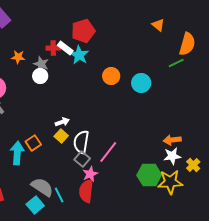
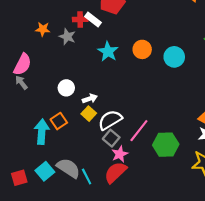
cyan star: (79, 55) -> (108, 52), moved
white circle: (40, 76) -> (66, 88), moved
white semicircle: (81, 142) -> (110, 120), turned 50
green hexagon: (149, 175) -> (166, 145), moved
red semicircle: (86, 191) -> (115, 172), turned 40
cyan square: (35, 205) -> (45, 171), moved

